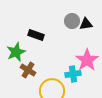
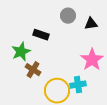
gray circle: (72, 21) -> (68, 16), moved
cyan cross: (73, 74) -> (78, 85), moved

